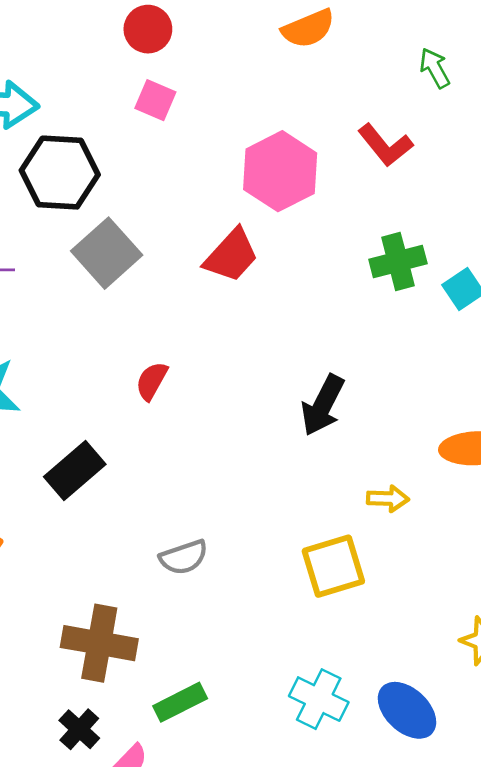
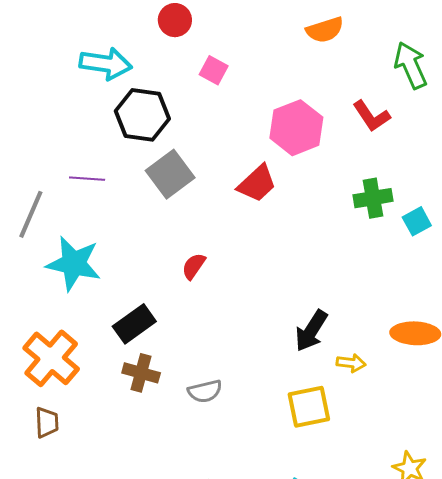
red circle: (148, 29) -> (175, 20), moved
green arrow: (435, 68) -> (411, 65), size x1.6
black arrow: (323, 405) -> (311, 331), moved
brown cross: (99, 643) -> (141, 373), moved, size x0.7

